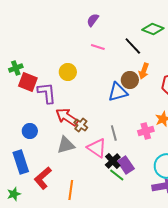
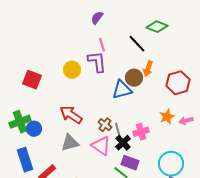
pink line: (98, 47) -> (102, 45), turned 56
green cross: (16, 68) -> (20, 122), moved, size x1.5
purple L-shape: (47, 93) -> (97, 62), moved
brown cross: (81, 125) -> (105, 125), moved
pink cross: (146, 131) -> (141, 132), moved
black cross: (113, 161) -> (123, 143), moved
purple rectangle: (126, 165) -> (130, 163), turned -36

